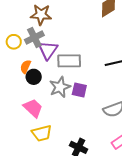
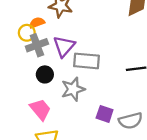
gray cross: (34, 38) -> (37, 45), moved
orange semicircle: (25, 67) -> (37, 23), moved, turned 40
purple square: (79, 90) -> (105, 114), moved

